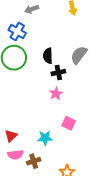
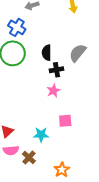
pink square: (69, 123) -> (65, 121), turned -32
brown cross: (34, 161) -> (29, 158), turned -32

